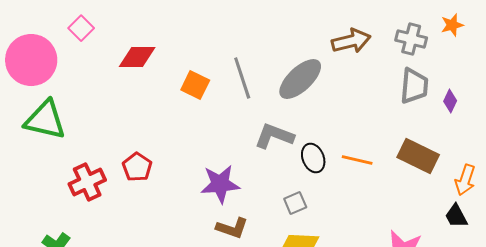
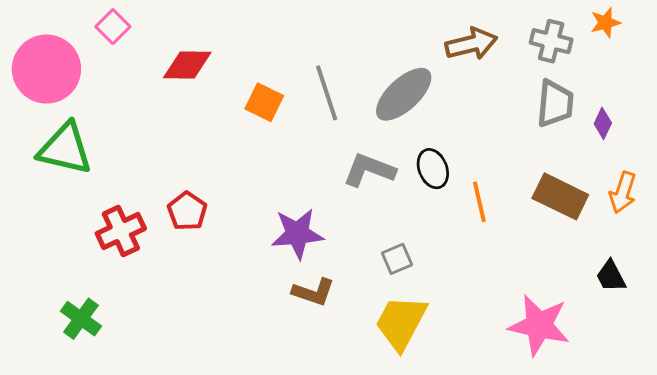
black ellipse: (313, 158) -> (433, 169), moved
orange line: (357, 160) -> (479, 202), turned 64
orange arrow: (465, 180) -> (623, 193), moved

